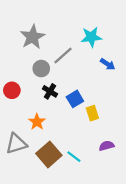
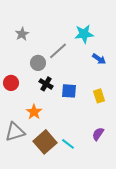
gray star: (33, 37) -> (22, 34), moved, size x0.6
blue square: (75, 99) -> (69, 91), turned 35
yellow rectangle: (92, 113) -> (99, 96), moved
purple semicircle: (107, 146) -> (98, 134), turned -40

